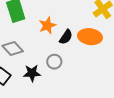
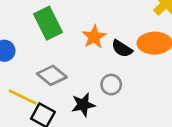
black semicircle: (66, 37) -> (122, 49), turned 98

